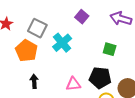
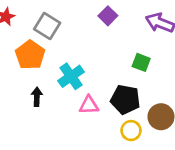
cyan cross: (62, 43) -> (71, 76), moved

